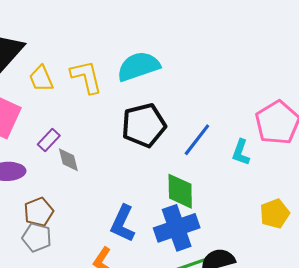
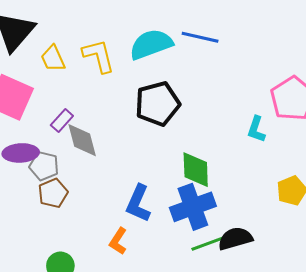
blue line: (197, 140) -> (200, 37), moved, turned 66
gray diamond: (68, 160) -> (82, 140), size x1.4
gray pentagon: (37, 237) -> (44, 166), moved

